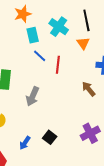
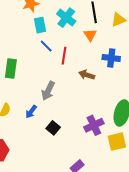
brown arrow: (89, 89) -> (87, 75), moved, turned -35
gray arrow: (33, 96) -> (48, 91), moved
blue arrow: (25, 143) -> (31, 112), moved

